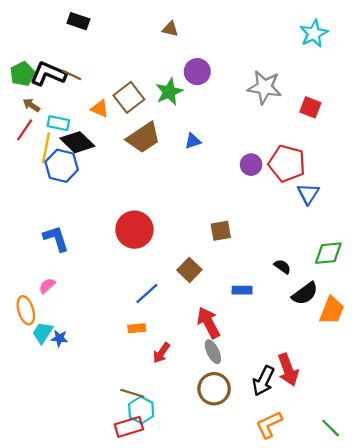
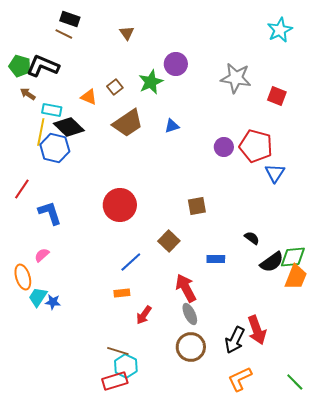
brown triangle: (170, 29) -> (127, 33), moved, turned 42
green pentagon: (22, 74) -> (20, 66), turned -30
brown line: (72, 75) -> (64, 34), moved
brown square: (129, 97) -> (115, 87), size x0.6
red line: (25, 130) -> (22, 189), moved
green diamond: (328, 253) -> (293, 257), moved

